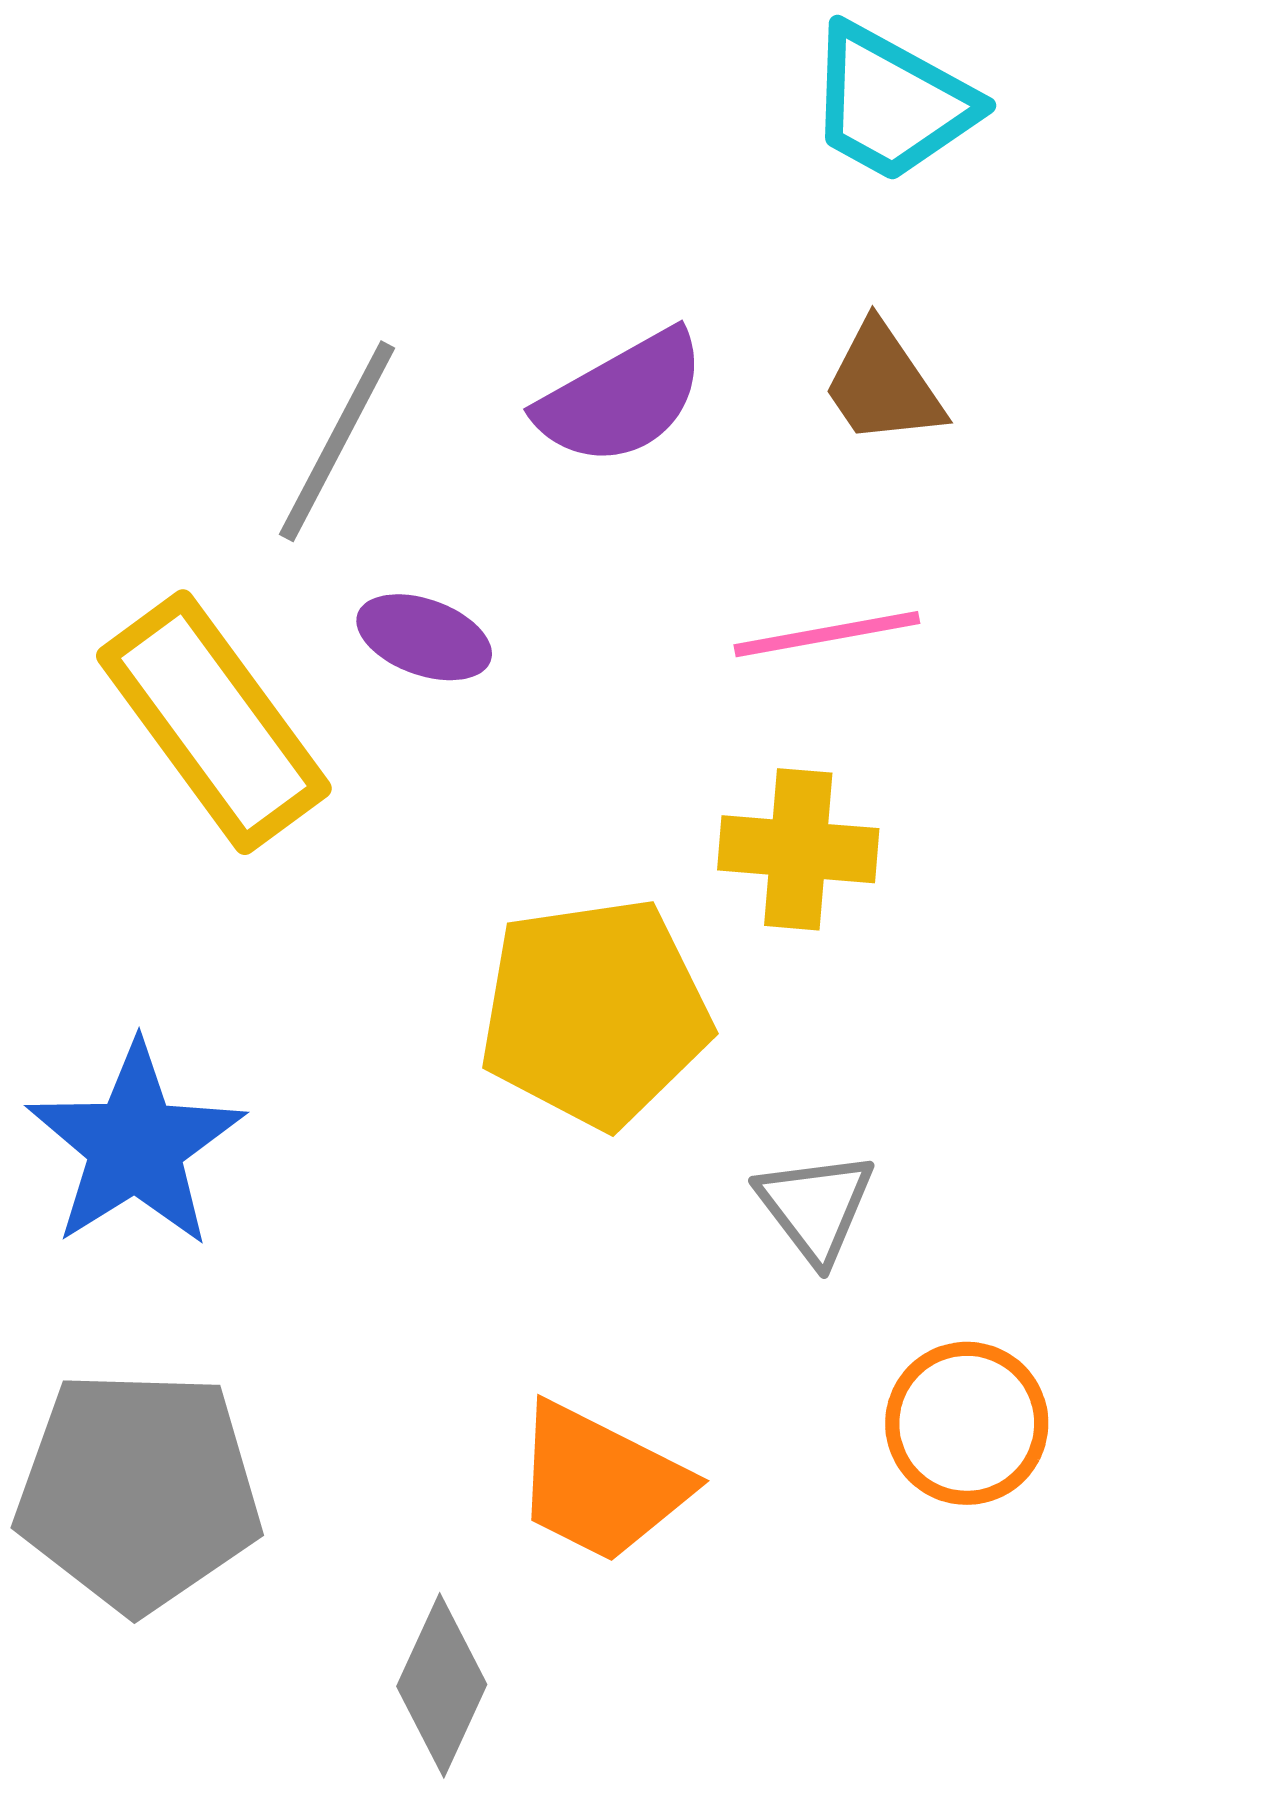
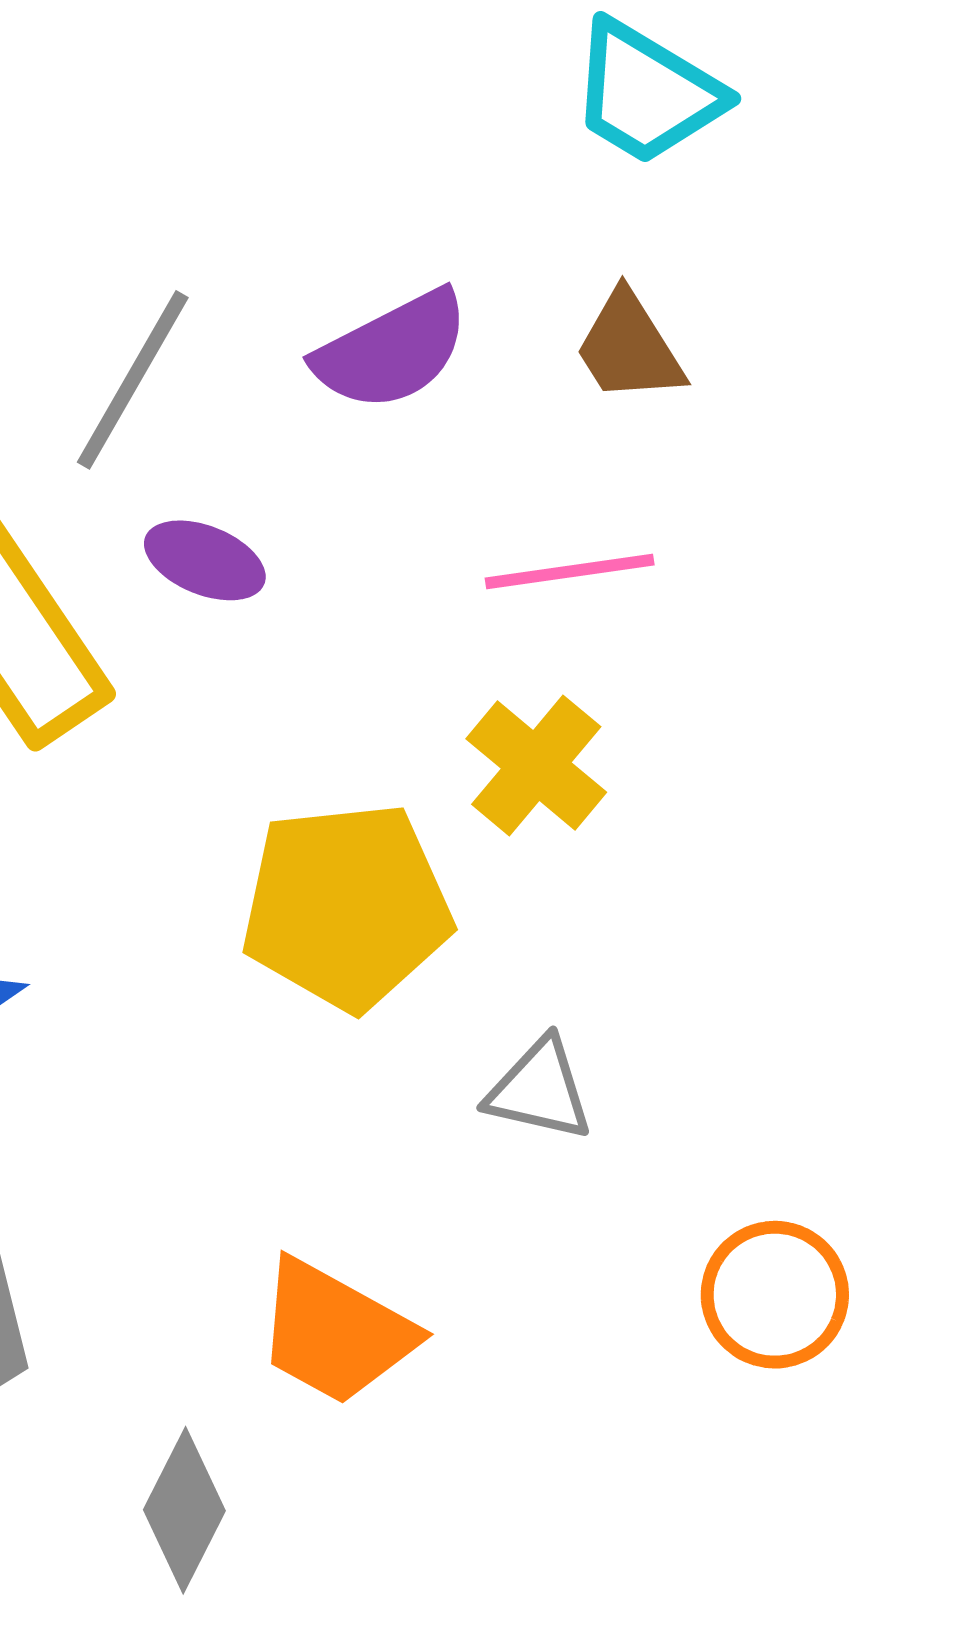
yellow cross: (798, 849) -> (536, 766), turned 33
gray triangle: (816, 1207) -> (539, 1090), turned -42
orange circle: (967, 1423) -> (775, 1295), moved

